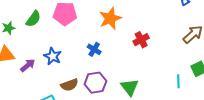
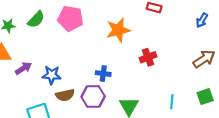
blue cross: (94, 49) -> (103, 74), moved, turned -32
blue star: (53, 56) -> (52, 75), moved, turned -30
cyan line: (178, 81) -> (172, 102), moved

